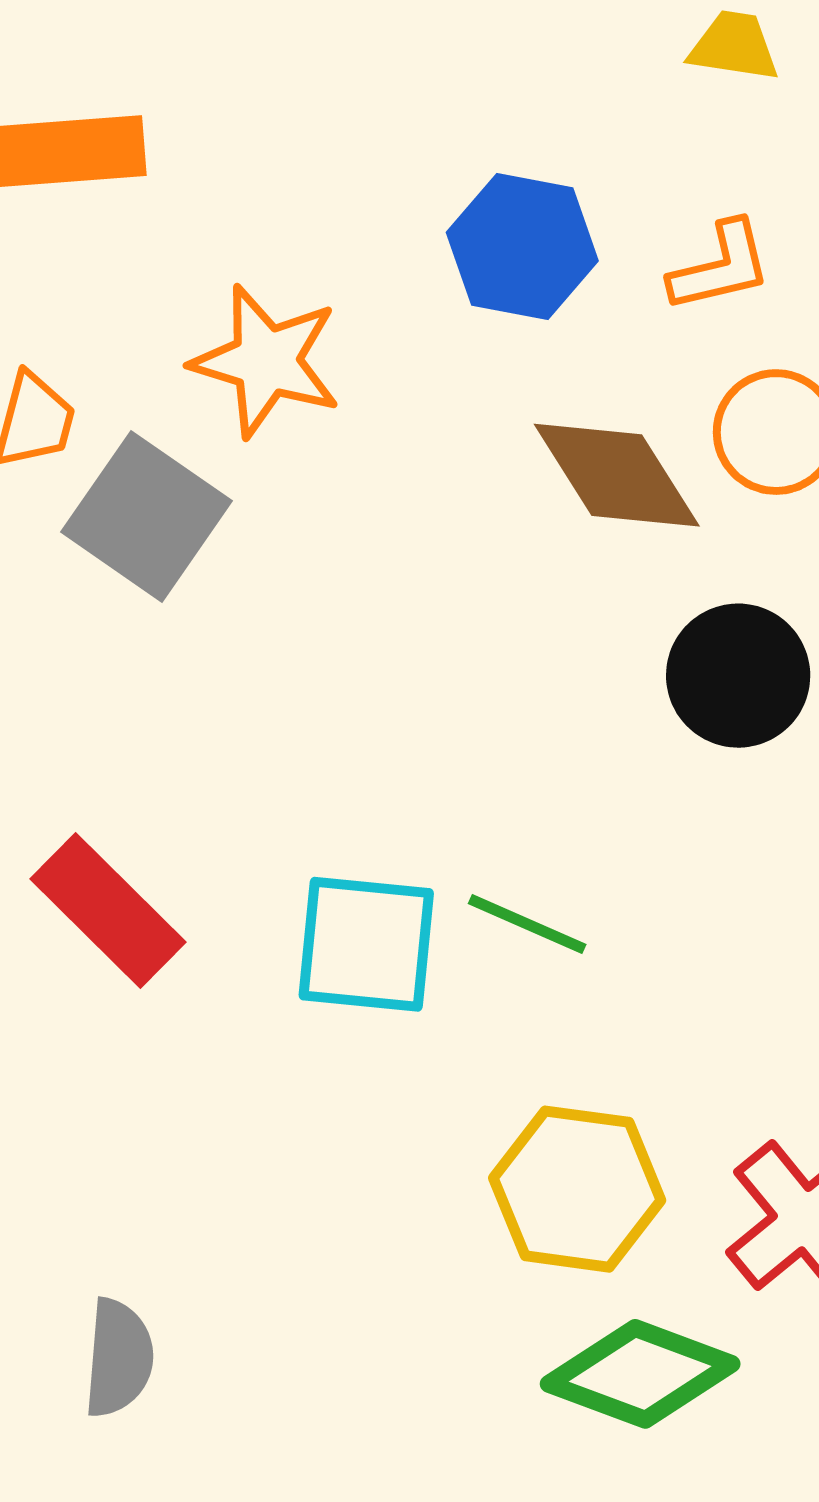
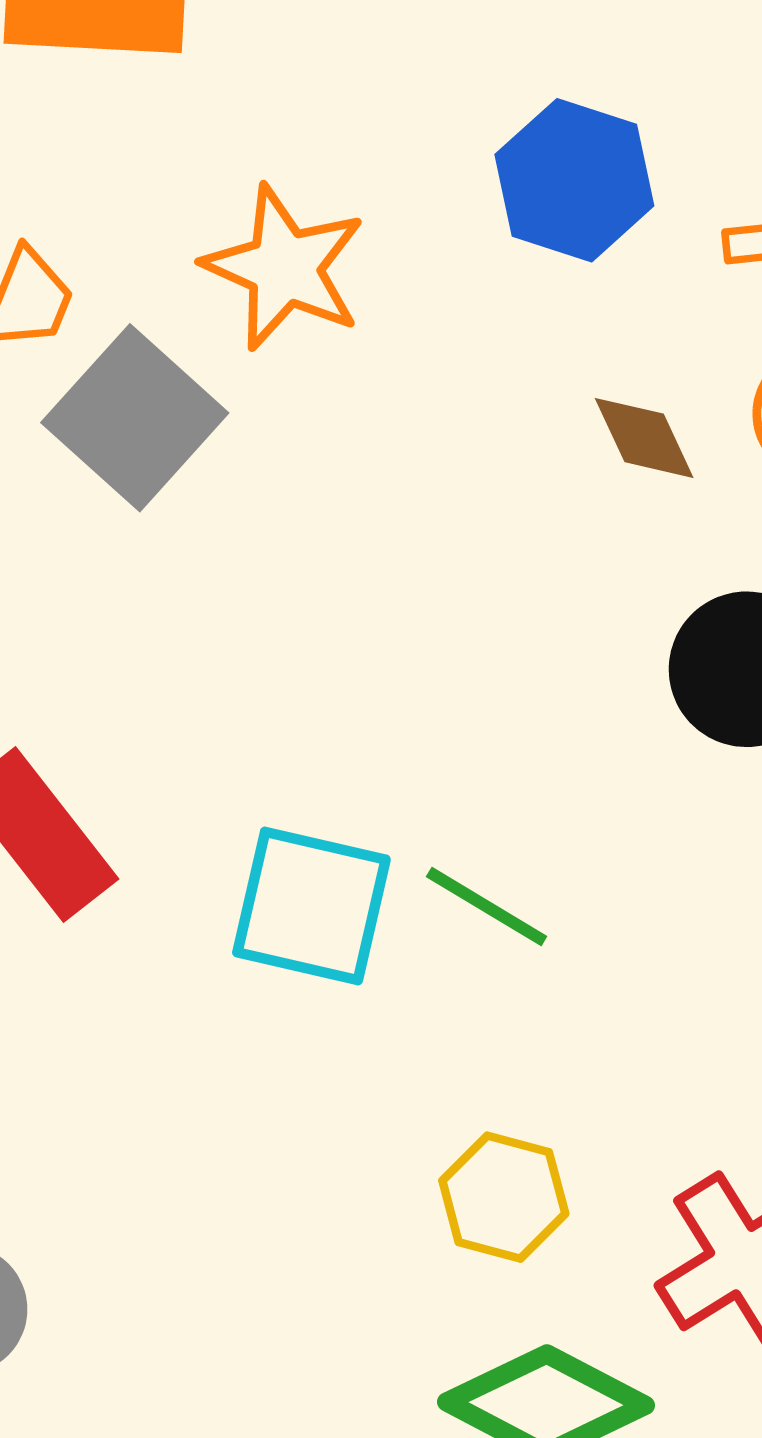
brown diamond: (617, 475) -> (644, 438), size x0.6
yellow hexagon: (577, 1189) -> (504, 1197), size x0.7

